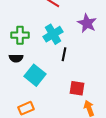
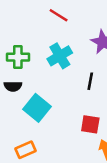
black line: (64, 54) -> (90, 81), moved

